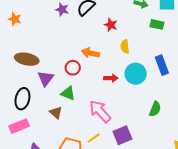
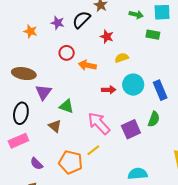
orange star: (15, 19) -> (30, 31), moved
yellow semicircle: (125, 47) -> (122, 58), turned 80
blue rectangle: (162, 65) -> (160, 90), moved
red circle: (73, 68) -> (67, 53), moved
purple square: (122, 135) -> (131, 129), moved

